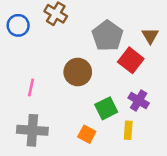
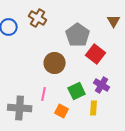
brown triangle: (150, 36) -> (114, 21), moved
pink line: (31, 88) -> (44, 94), moved

